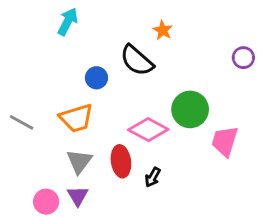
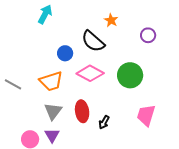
purple circle: (243, 58) -> (148, 35), moved
pink diamond: (148, 130) -> (90, 73), moved
pink trapezoid: (225, 141) -> (146, 115), moved

